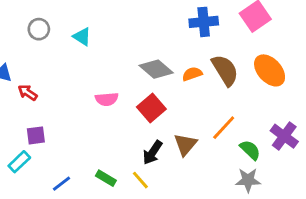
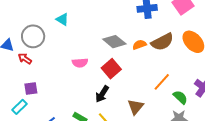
gray circle: (39, 29) -> (33, 36), moved, size x1.5
brown semicircle: (225, 70) -> (162, 42), turned 95
brown triangle: (185, 144) -> (136, 107), moved
black arrow: (153, 152) -> (102, 94), moved

